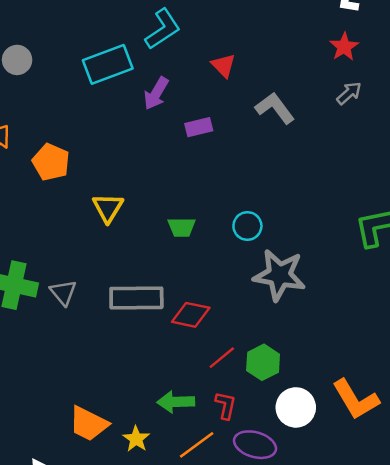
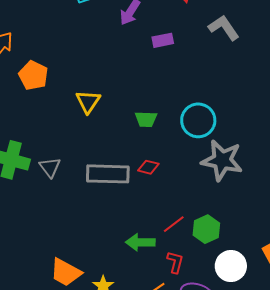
orange pentagon: (51, 162) -> (33, 75), moved
cyan circle: (247, 226) -> (198, 120), size x1.5
red diamond: (191, 315) -> (148, 167), moved, size x0.7
green arrow: (176, 402) -> (140, 242), moved

